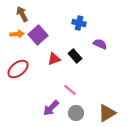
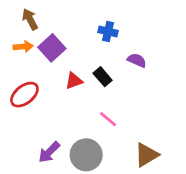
pink line: (70, 90) -> (108, 119), moved
purple arrow: (51, 108) -> (49, 152), moved
gray circle: (76, 113) -> (86, 155), moved, size x1.5

